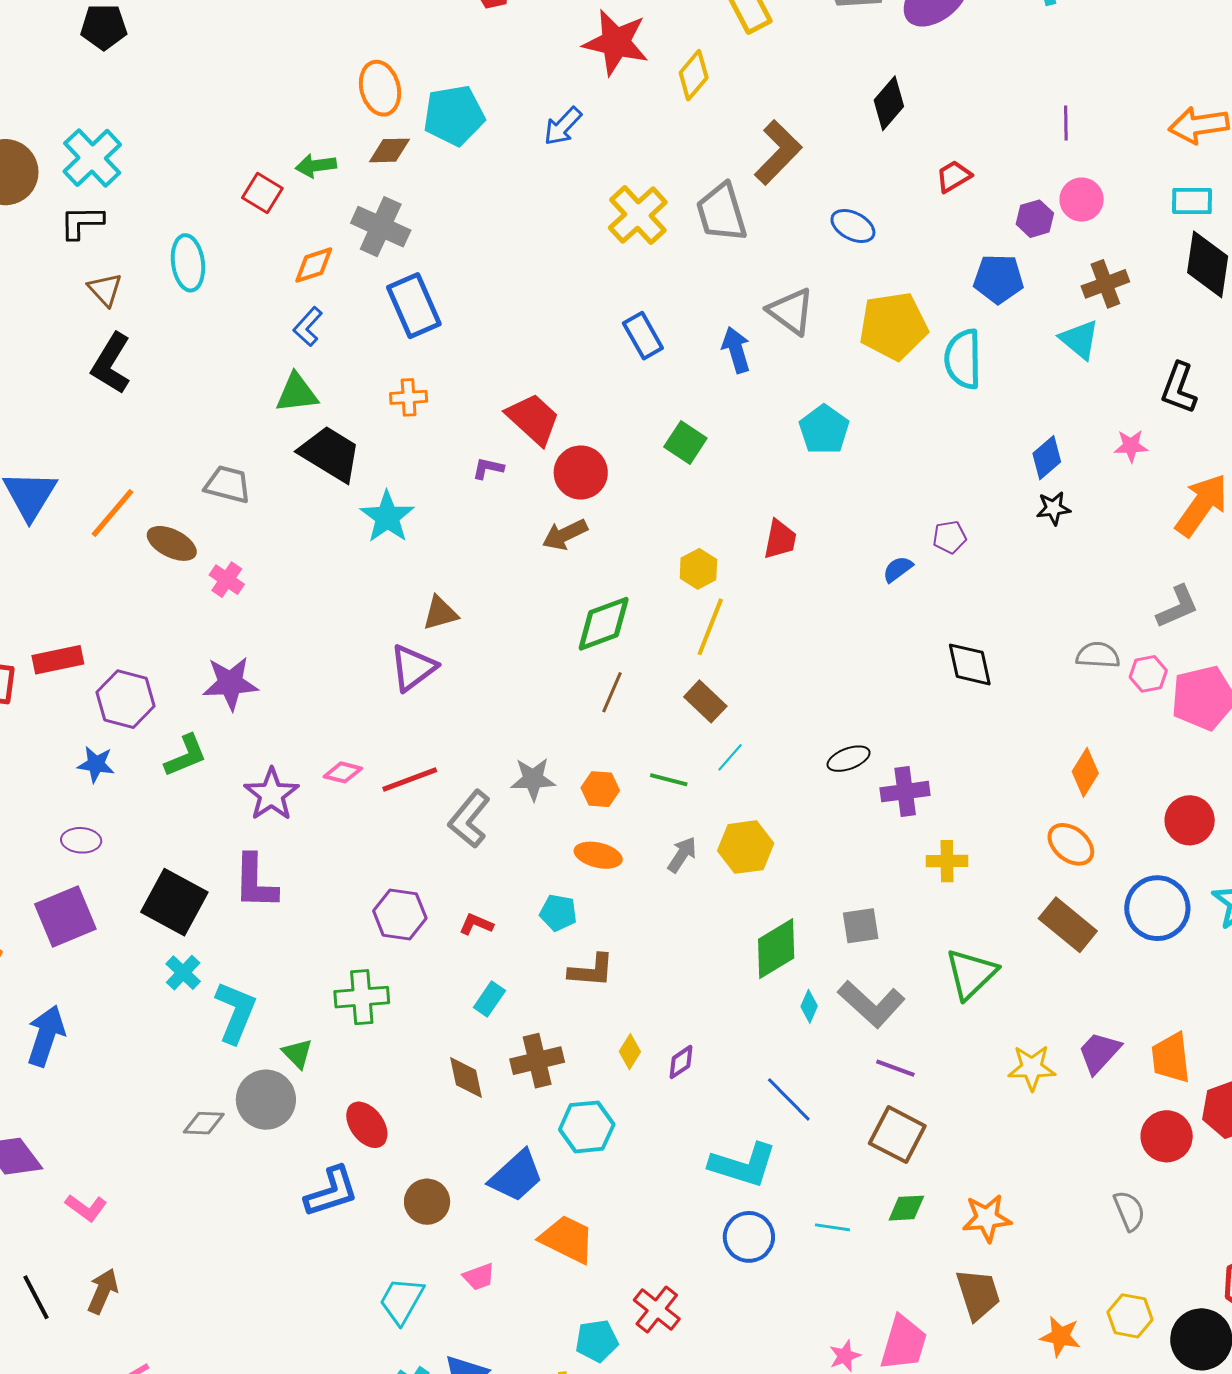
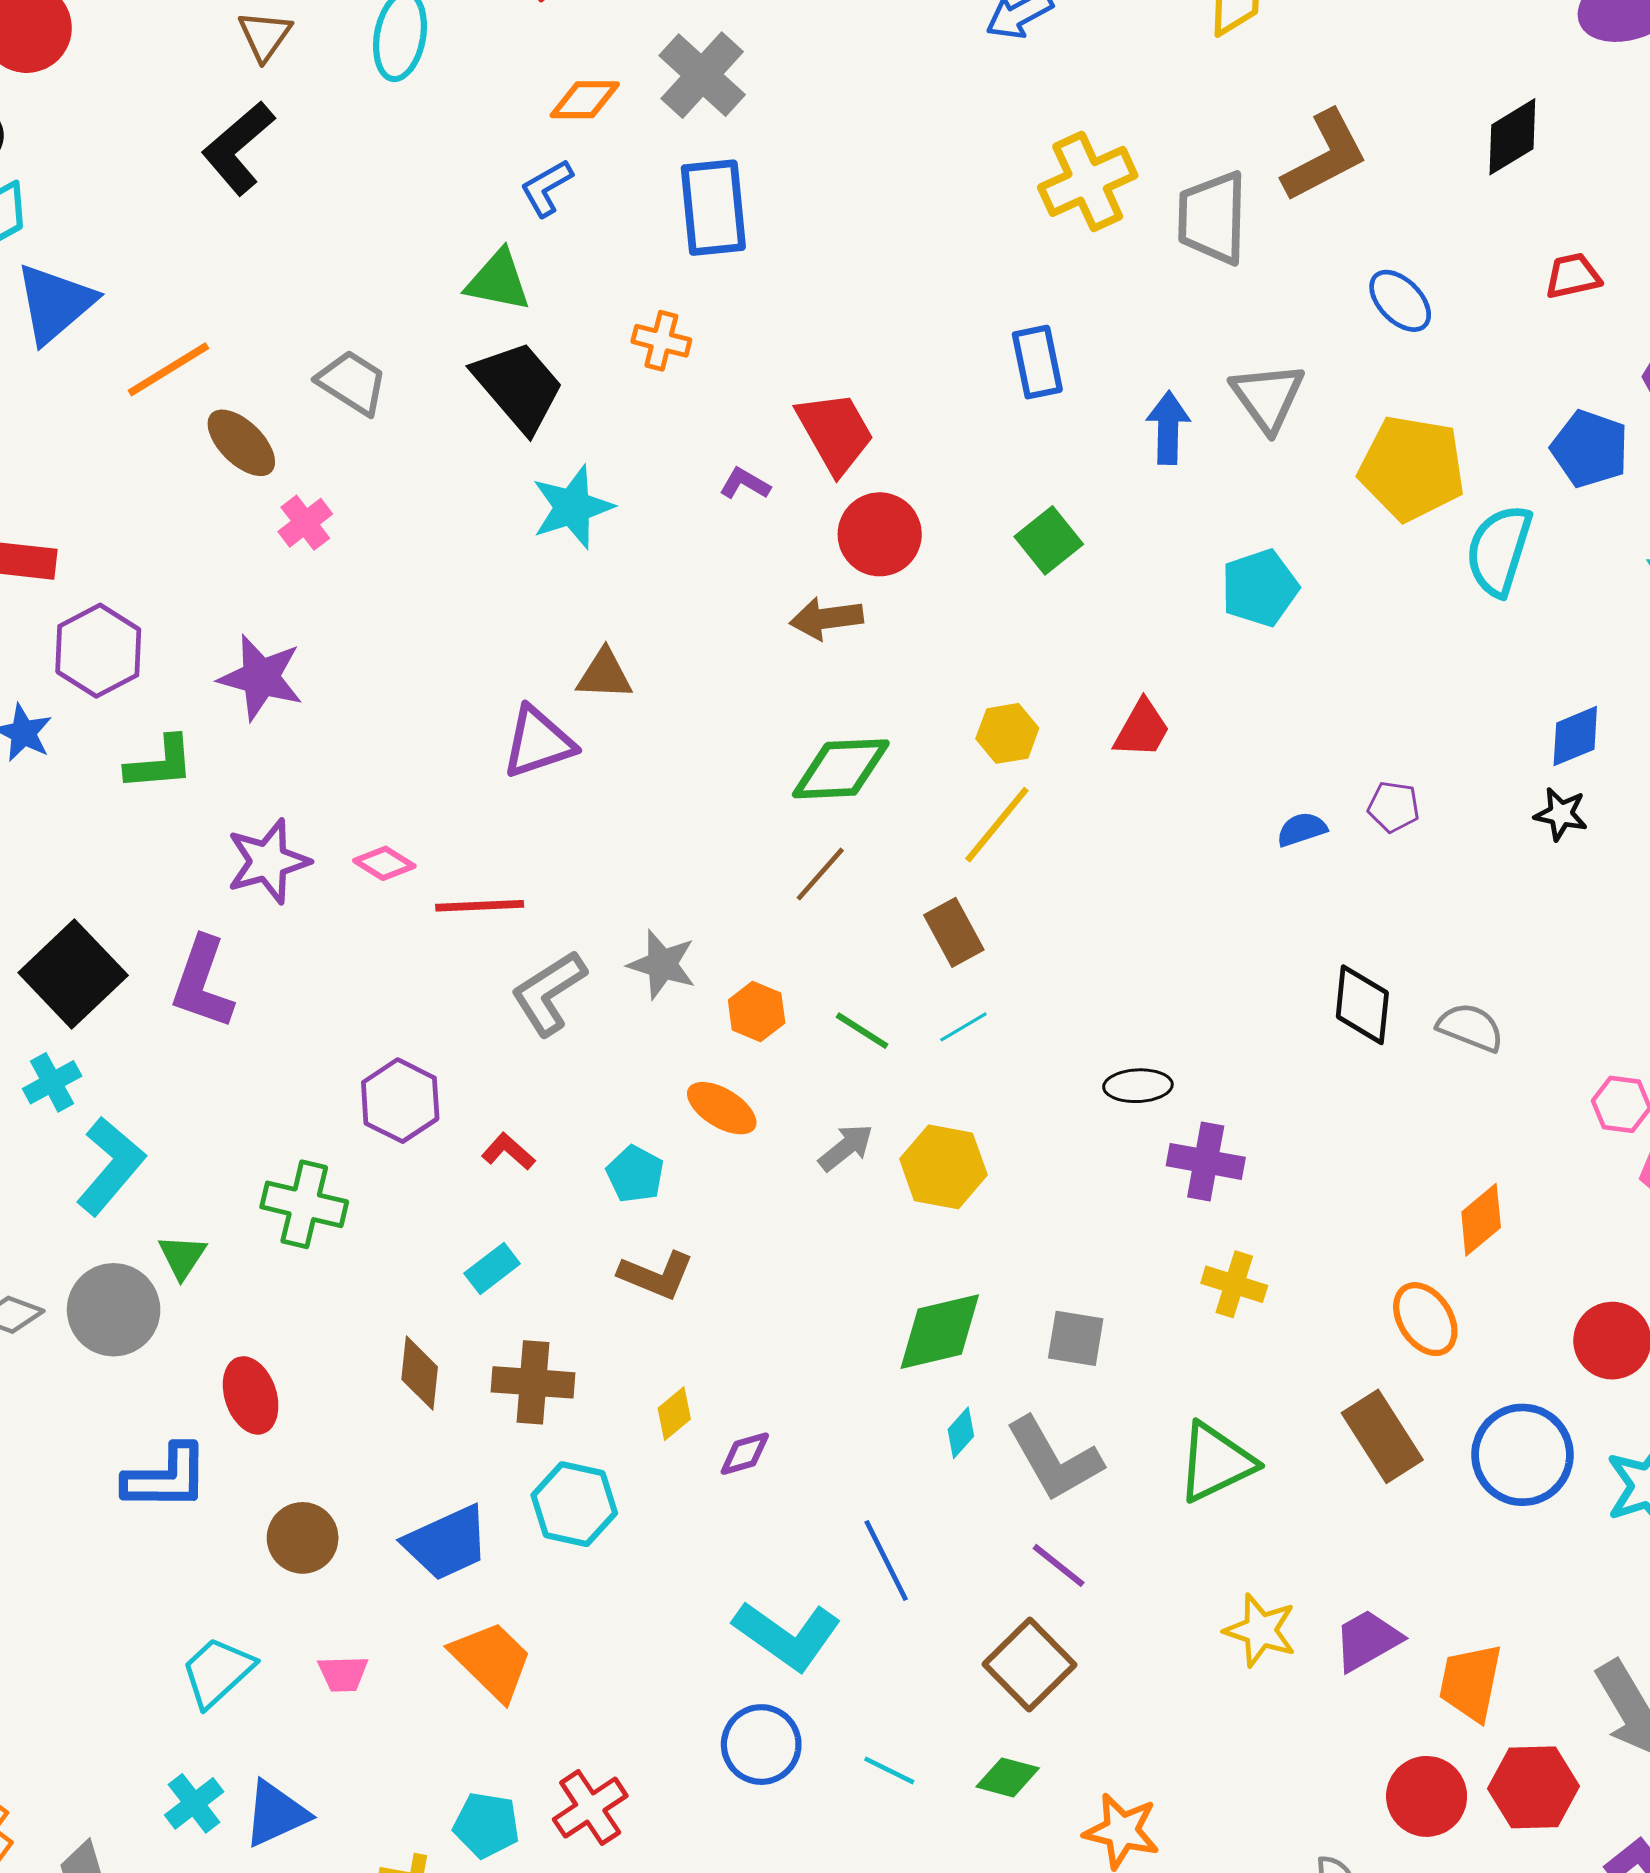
gray semicircle: (1098, 655) -> (1470, 1027), moved

